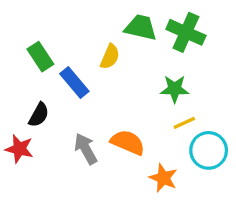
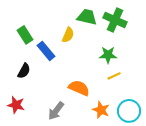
red star: (19, 149) -> (16, 105), moved
gray arrow: (86, 149) -> (56, 111), moved, turned -114
cyan circle: (209, 150) -> (129, 111), moved

